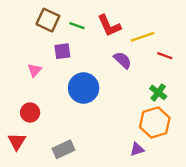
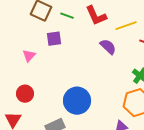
blue circle: (84, 88) -> (77, 101), moved

